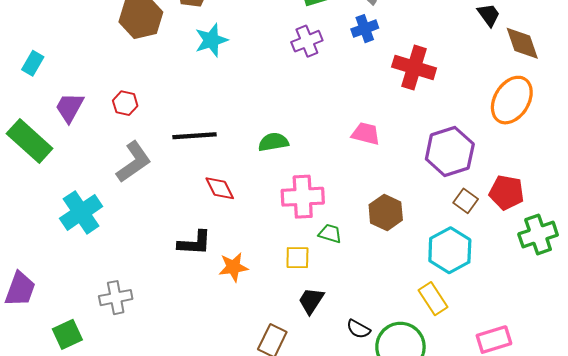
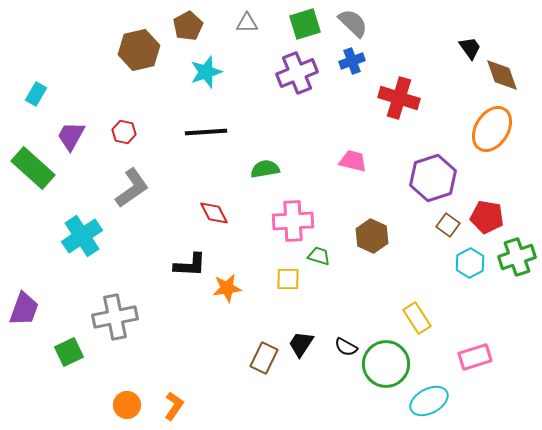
purple cross: (307, 41) -> (297, 73), size x1.4
black line: (195, 136) -> (206, 132), moved
cyan hexagon: (450, 250) -> (470, 263), moved, size x0.7
gray cross: (116, 298) -> (115, 317), size x1.4
black trapezoid: (311, 301) -> (301, 344), moved

